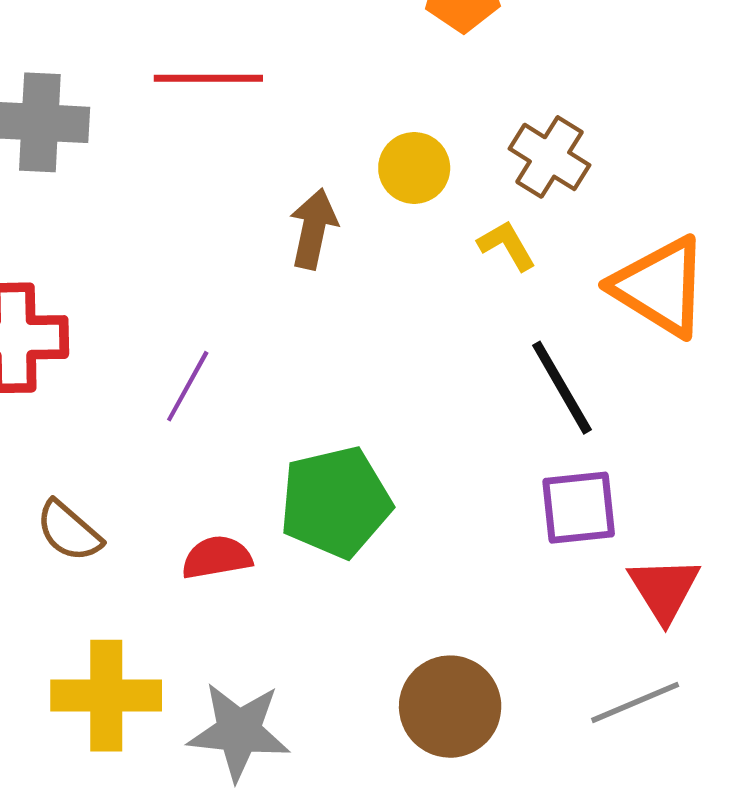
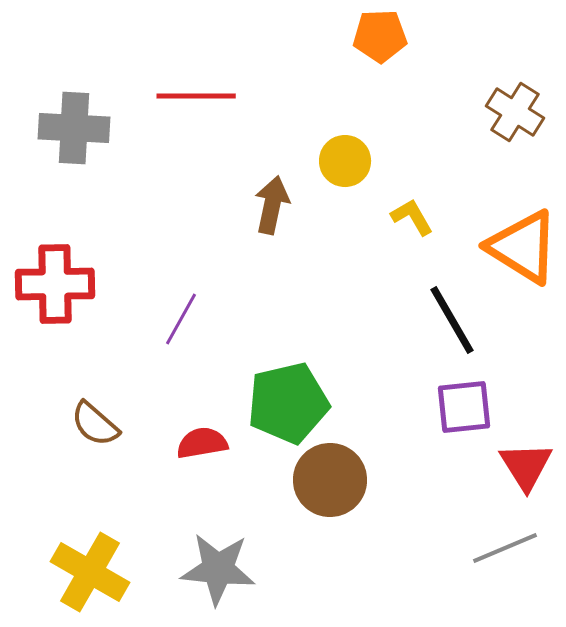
brown cross: (550, 157) -> (515, 112), moved
yellow cross: (106, 696) -> (90, 572), moved, turned 30
brown circle: (450, 707) -> (330, 480), moved

